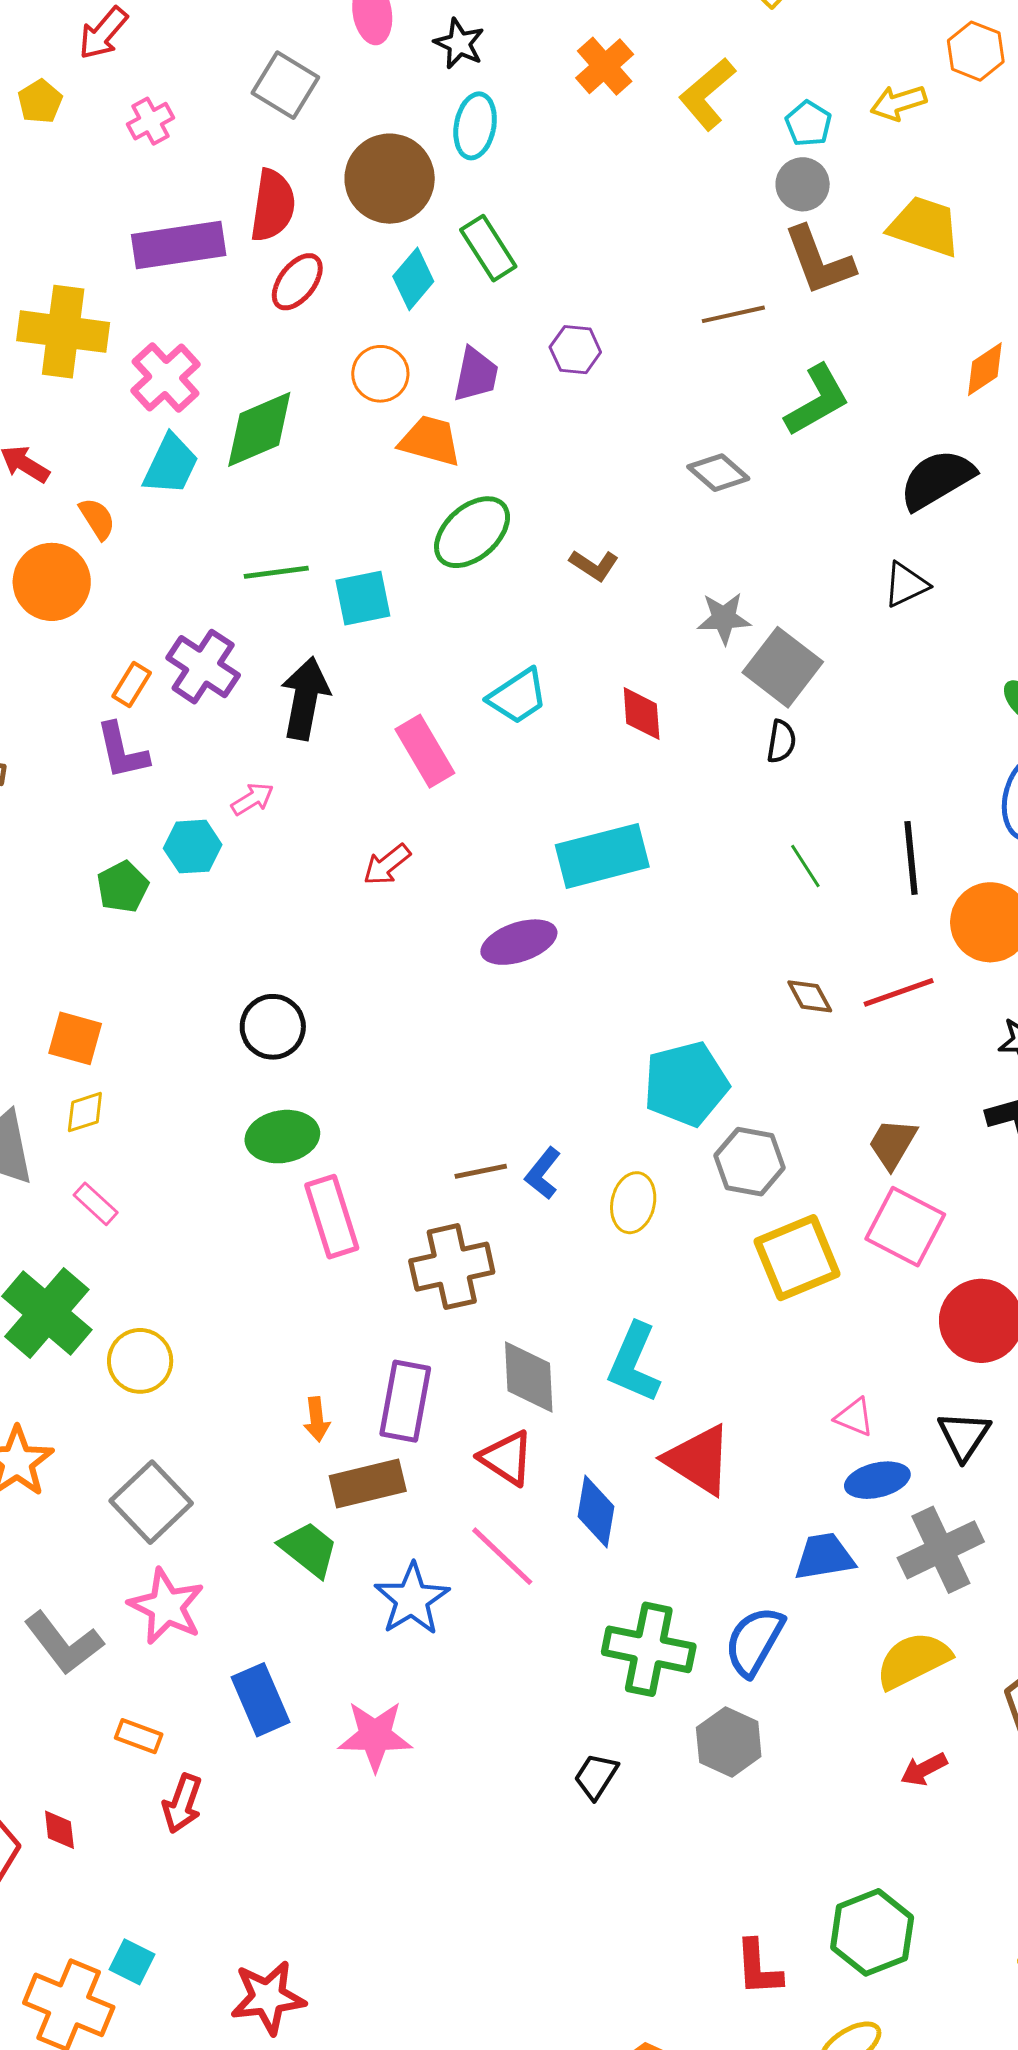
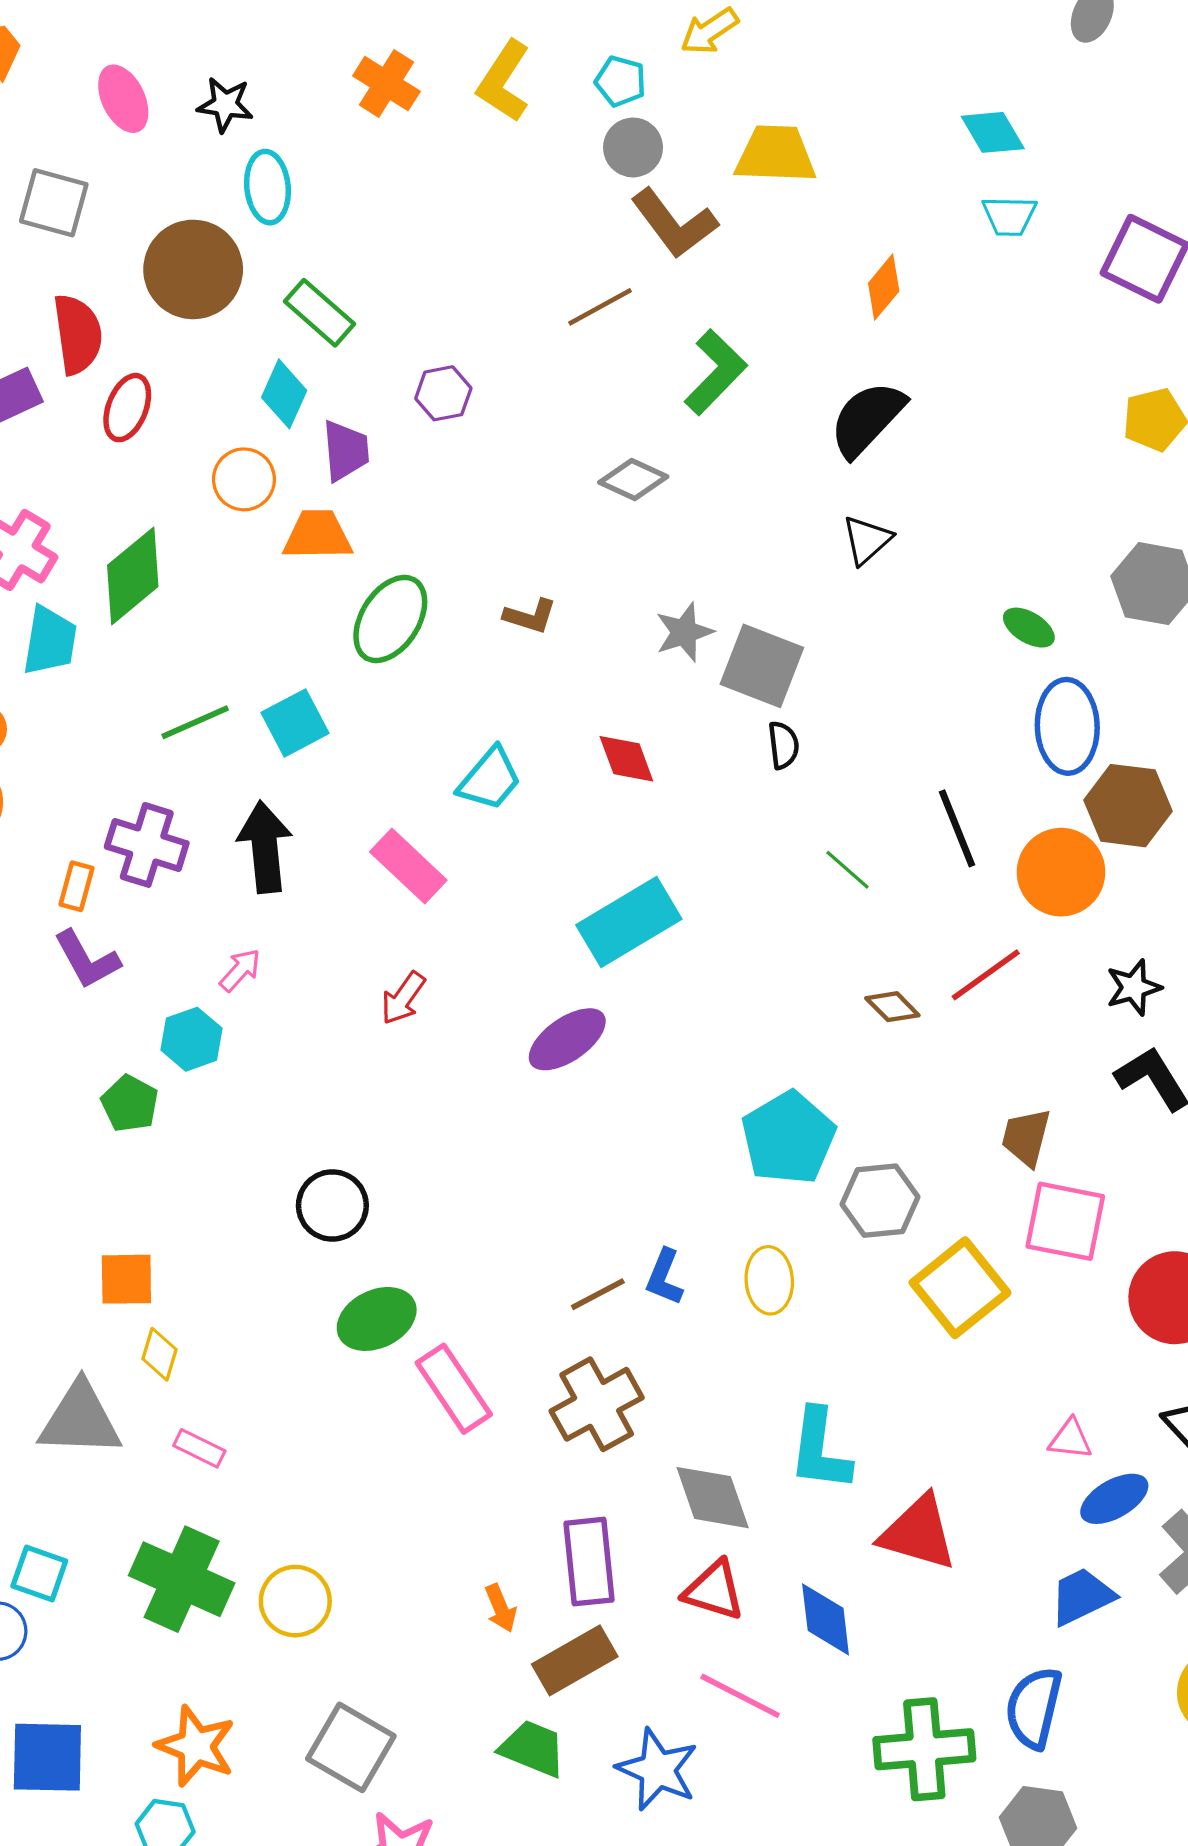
cyan diamond: (413, 279) -> (284, 394), moved
yellow diamond: (85, 1112) -> (160, 1354), turned -39

